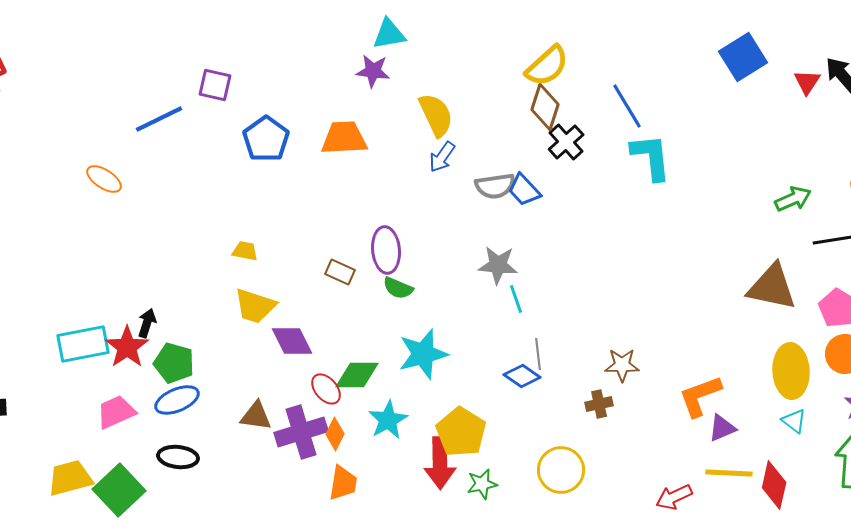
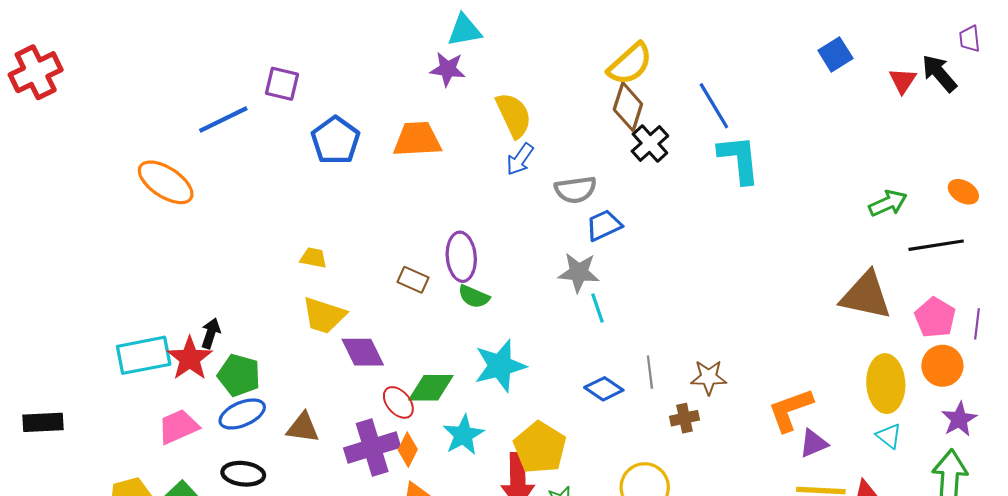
blue square: (743, 57) -> (835, 54), size x0.7
orange ellipse: (104, 179) -> (166, 182), size x1.5
blue trapezoid: (524, 190) -> (604, 225), moved, turned 108
gray line: (538, 354) -> (650, 372), moved
brown triangle: (256, 416) -> (303, 428), moved

